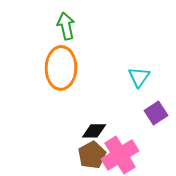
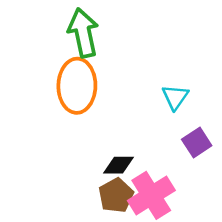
green arrow: (66, 26) -> (83, 33), size x1.4

